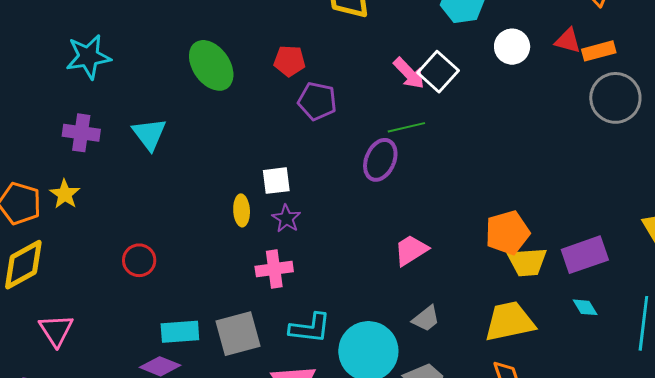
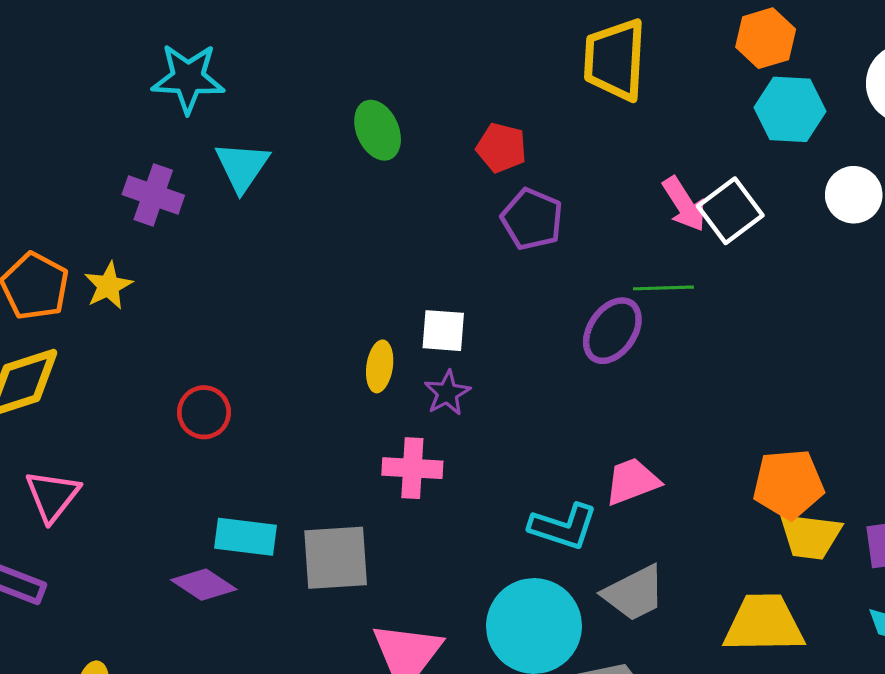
green ellipse: (211, 65) -> (378, 130), size x0.7
cyan triangle: (149, 134) -> (242, 166), moved
gray trapezoid: (426, 319) -> (634, 593), size x1.4
cyan L-shape: (310, 328) -> (563, 527), moved

